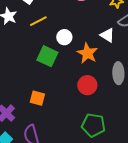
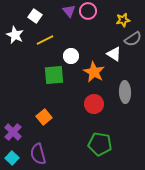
green square: (47, 56) -> (54, 75), turned -30
orange square: (37, 98) -> (44, 117), turned 35

